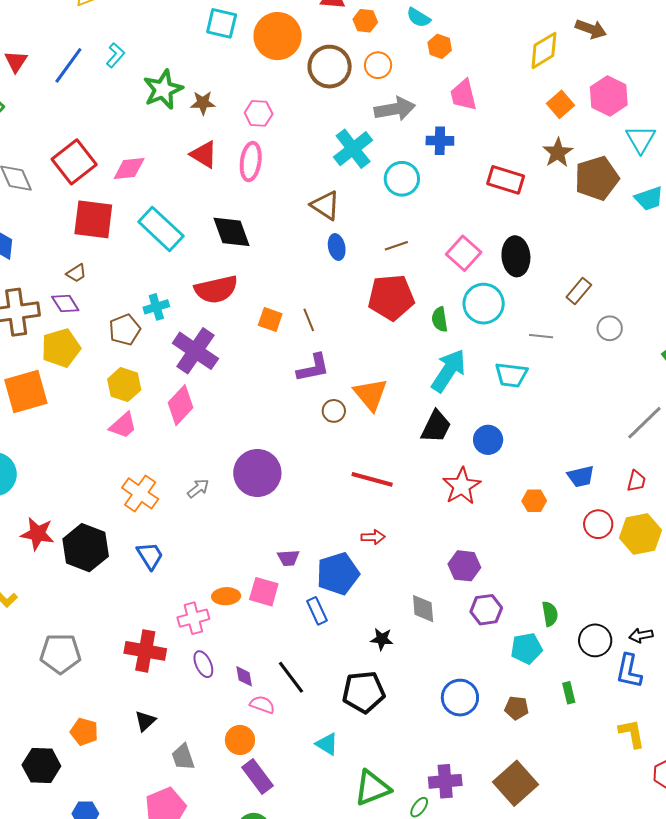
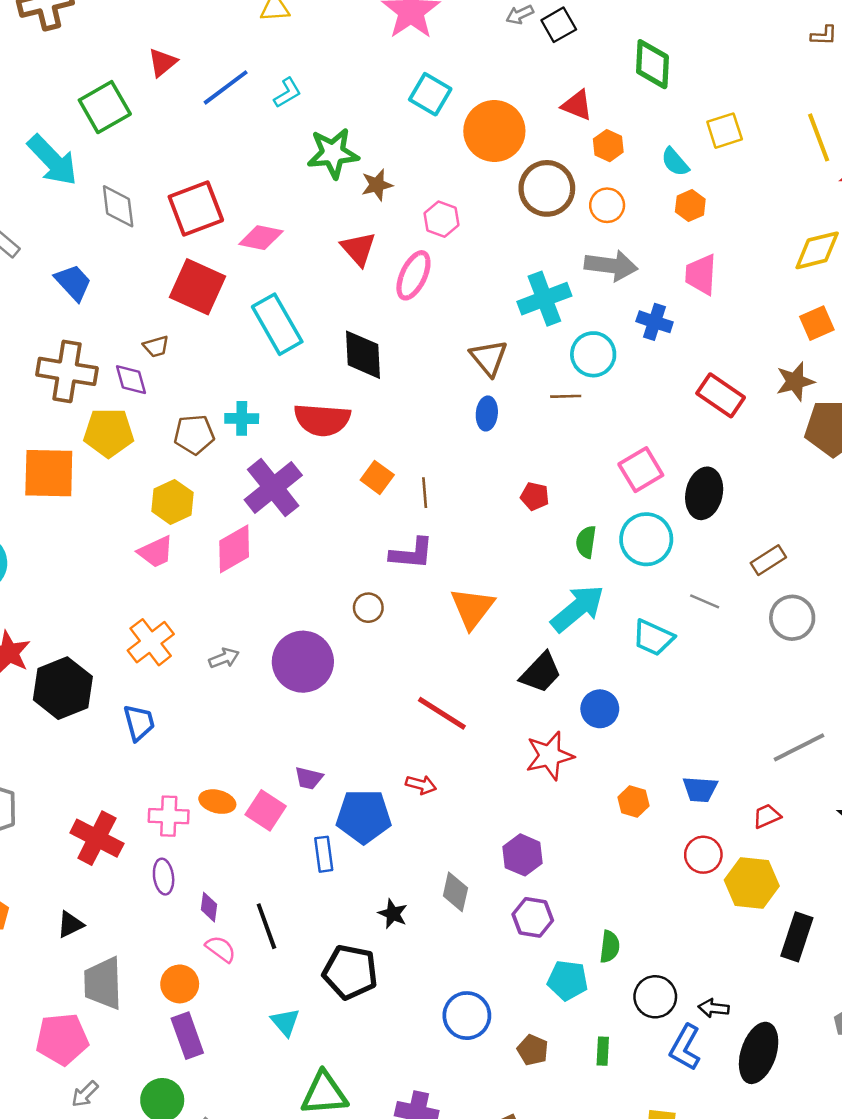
brown star: (203, 103) -> (377, 185), turned -30
brown line: (396, 246) -> (566, 396), moved
red pentagon: (391, 297) -> (535, 496), size x0.5
gray circle: (610, 328) -> (792, 618), size x1.4
brown circle: (334, 411) -> (368, 608), moved
red trapezoid: (636, 481) -> (767, 816), turned -145
gray trapezoid: (183, 757) -> (103, 983), size x1.5

